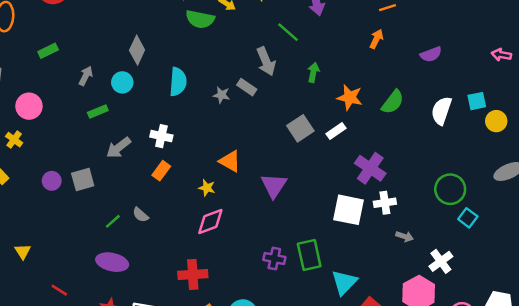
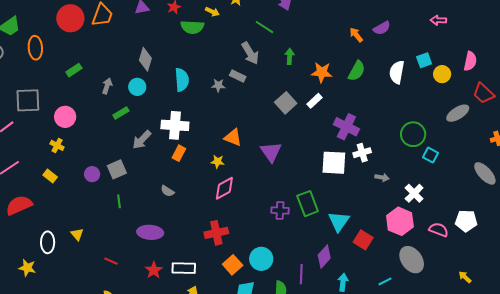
orange arrow: (376, 39) -> (356, 35), moved, turned -56
white cross: (161, 136) -> (175, 125), size x1.5
green line: (113, 221) -> (119, 201), moved, turned -48

